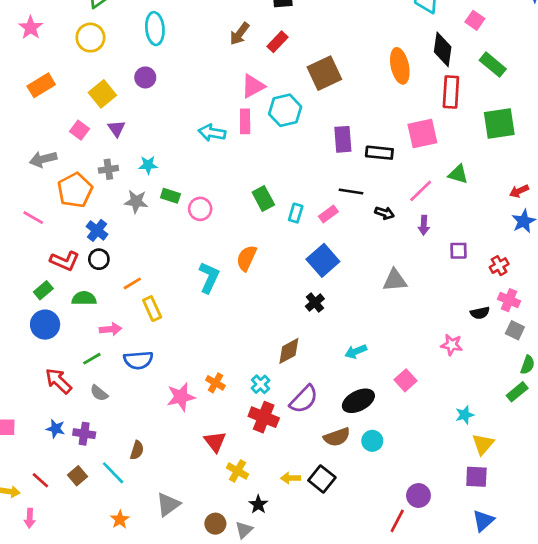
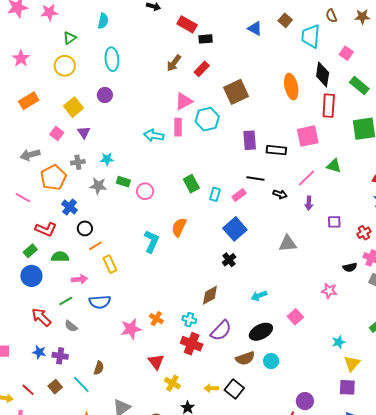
black circle: (99, 259) -> (85, 228), moved
cyan cross: (261, 384) -> (189, 320), turned -32

